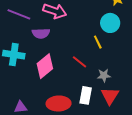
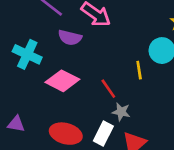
pink diamond: (45, 66) -> (62, 81), turned 50
gray star: (104, 75) -> (121, 112), moved

